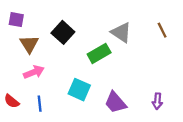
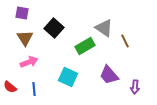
purple square: (16, 20) -> (22, 13), moved
brown line: (162, 30) -> (125, 41), moved
purple trapezoid: (115, 102) -> (109, 75), moved

